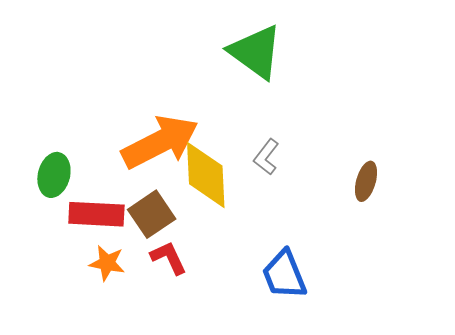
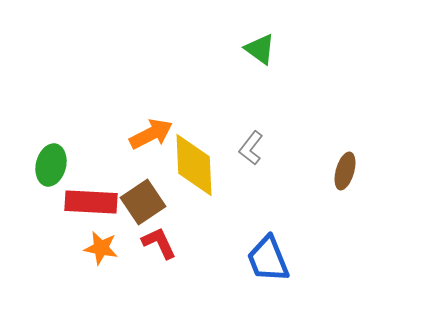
green triangle: (256, 52) -> (260, 49), moved, size x0.6
orange arrow: (160, 142) -> (151, 134), size x0.6

